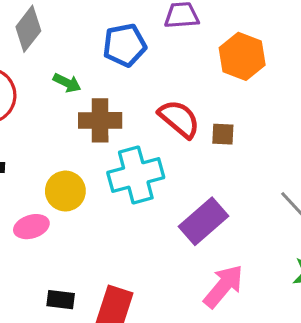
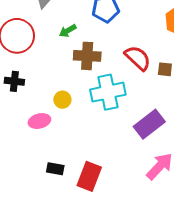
green arrow: (67, 83) -> (68, 31), turned 120
yellow circle: (65, 191) -> (62, 100), size x0.7

